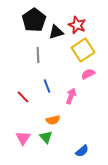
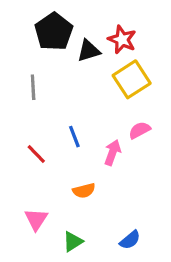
gray line: (38, 55) -> (33, 87), moved
pink semicircle: (88, 74) -> (140, 130), moved
green triangle: (46, 137) -> (73, 242), moved, turned 40

